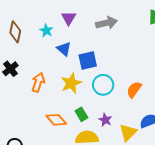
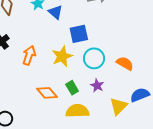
blue triangle: (64, 49) -> (55, 12), moved
orange semicircle: (134, 90) -> (125, 63), turned 84
purple star: (105, 120) -> (97, 85), moved

